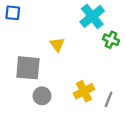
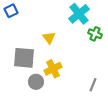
blue square: (13, 13) -> (11, 11), turned -32
yellow cross: (84, 91) -> (53, 69), moved

